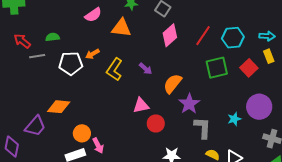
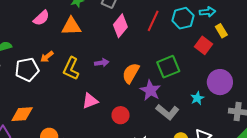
cyan arrow: (267, 36) -> (207, 12), moved
green square: (217, 68) -> (168, 67), moved
purple arrow: (146, 69) -> (102, 63), turned -40
pink triangle: (141, 105) -> (90, 101), moved
gray L-shape: (203, 128) -> (167, 112), turned 135

